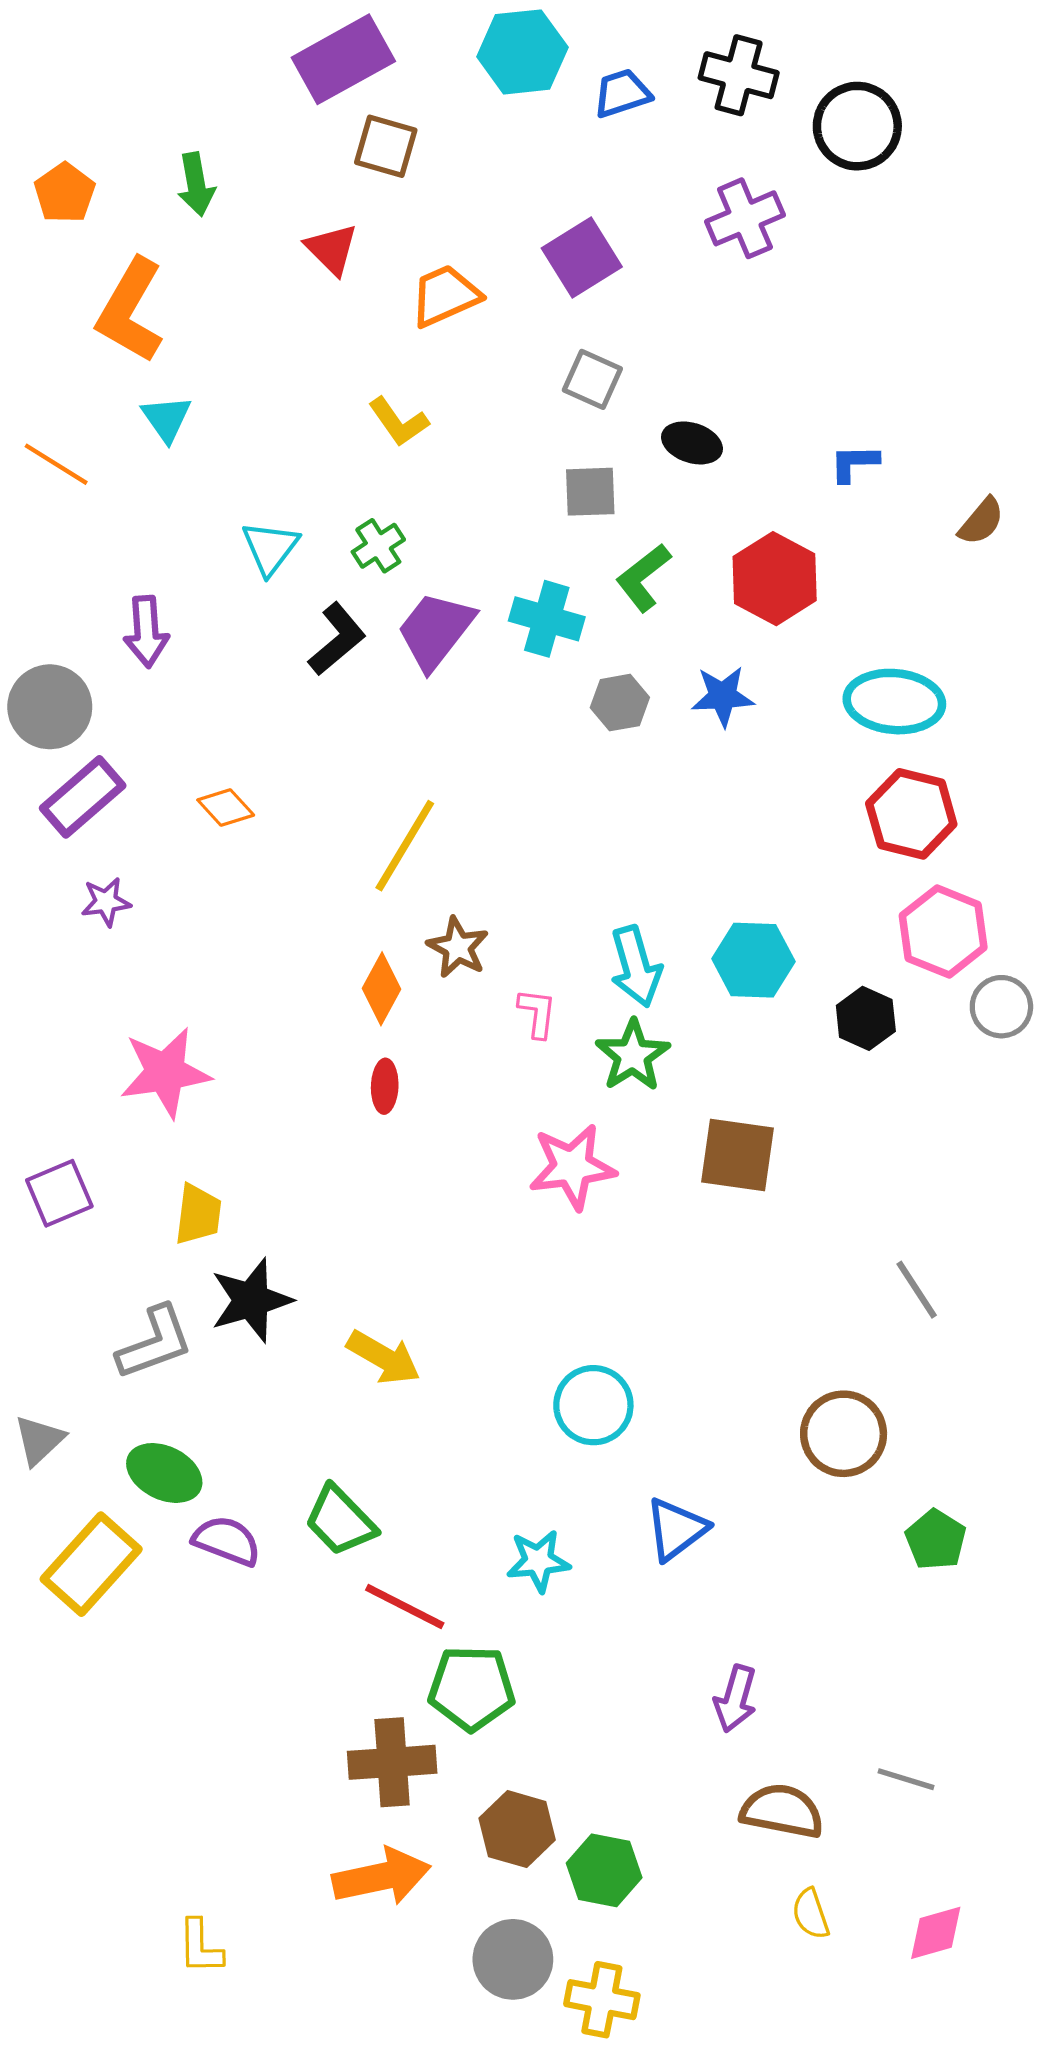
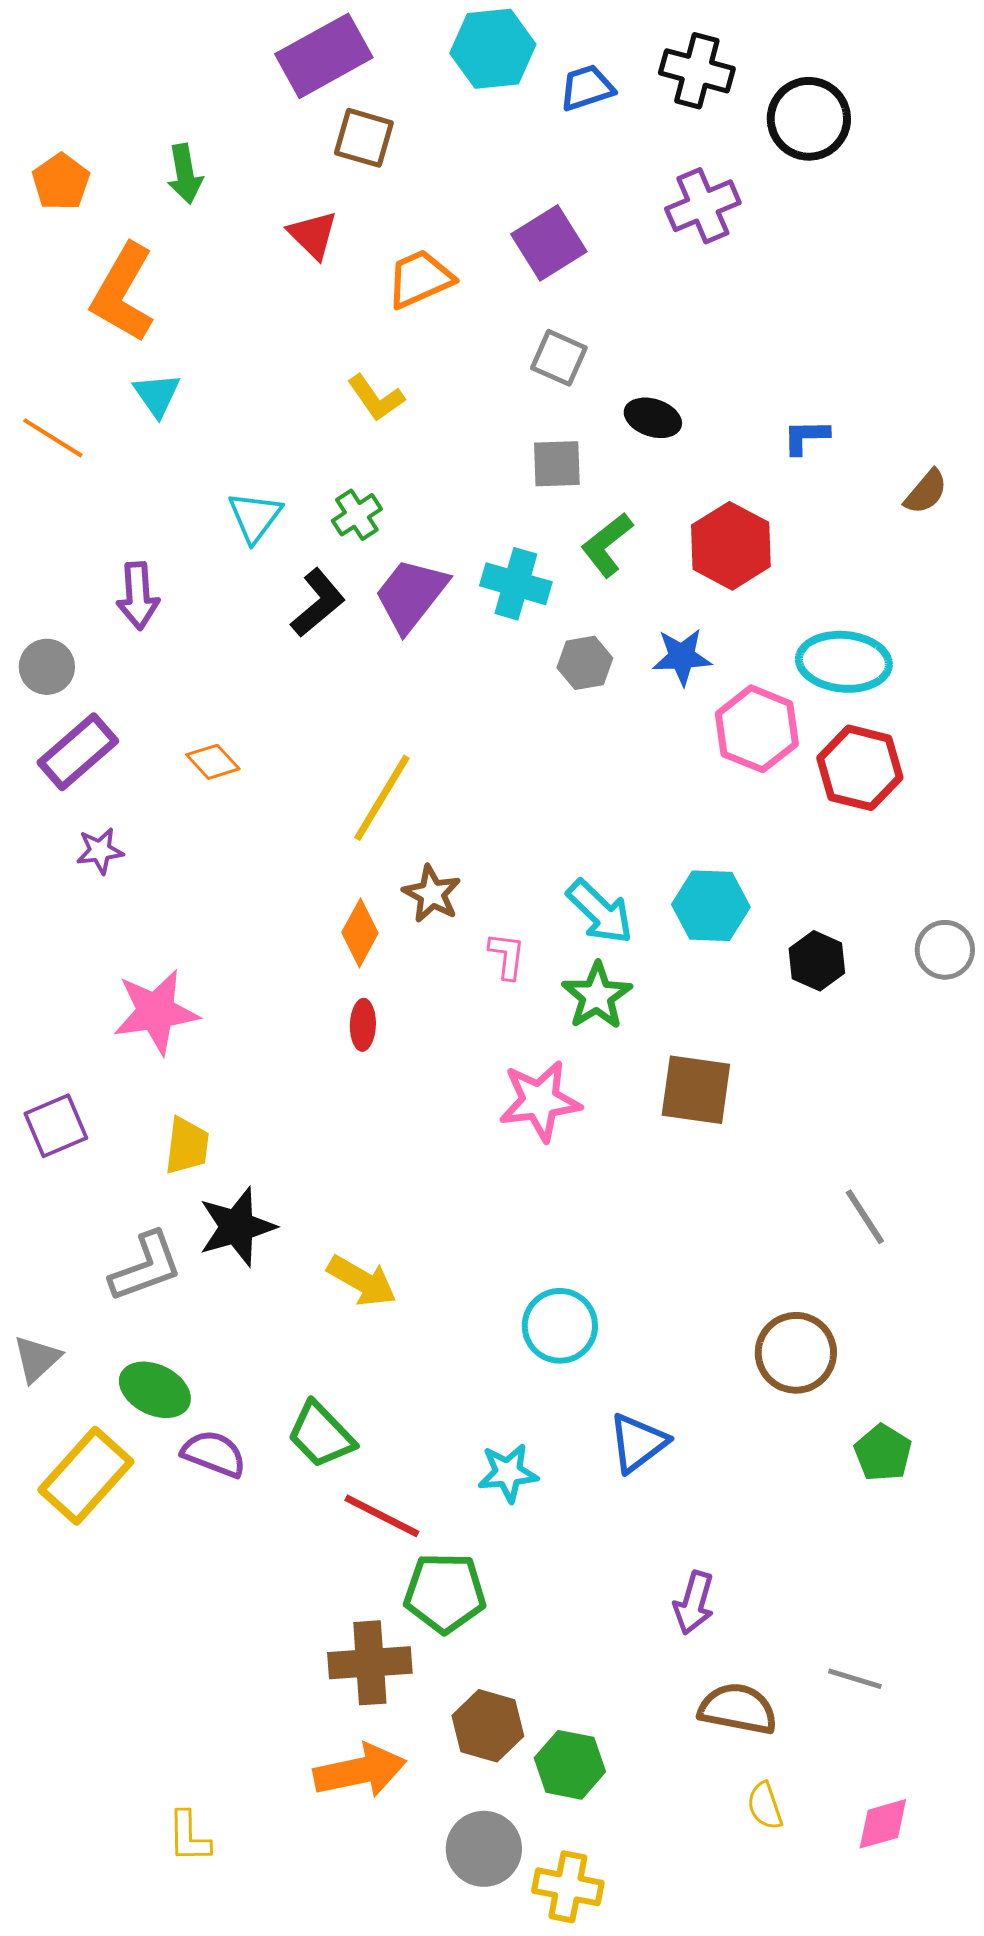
gray circle: (50, 707) -> (47, 667), size x0.7
pink hexagon: (943, 931) -> (757, 729), moved
cyan arrow: (636, 966) -> (600, 912), turned -30

